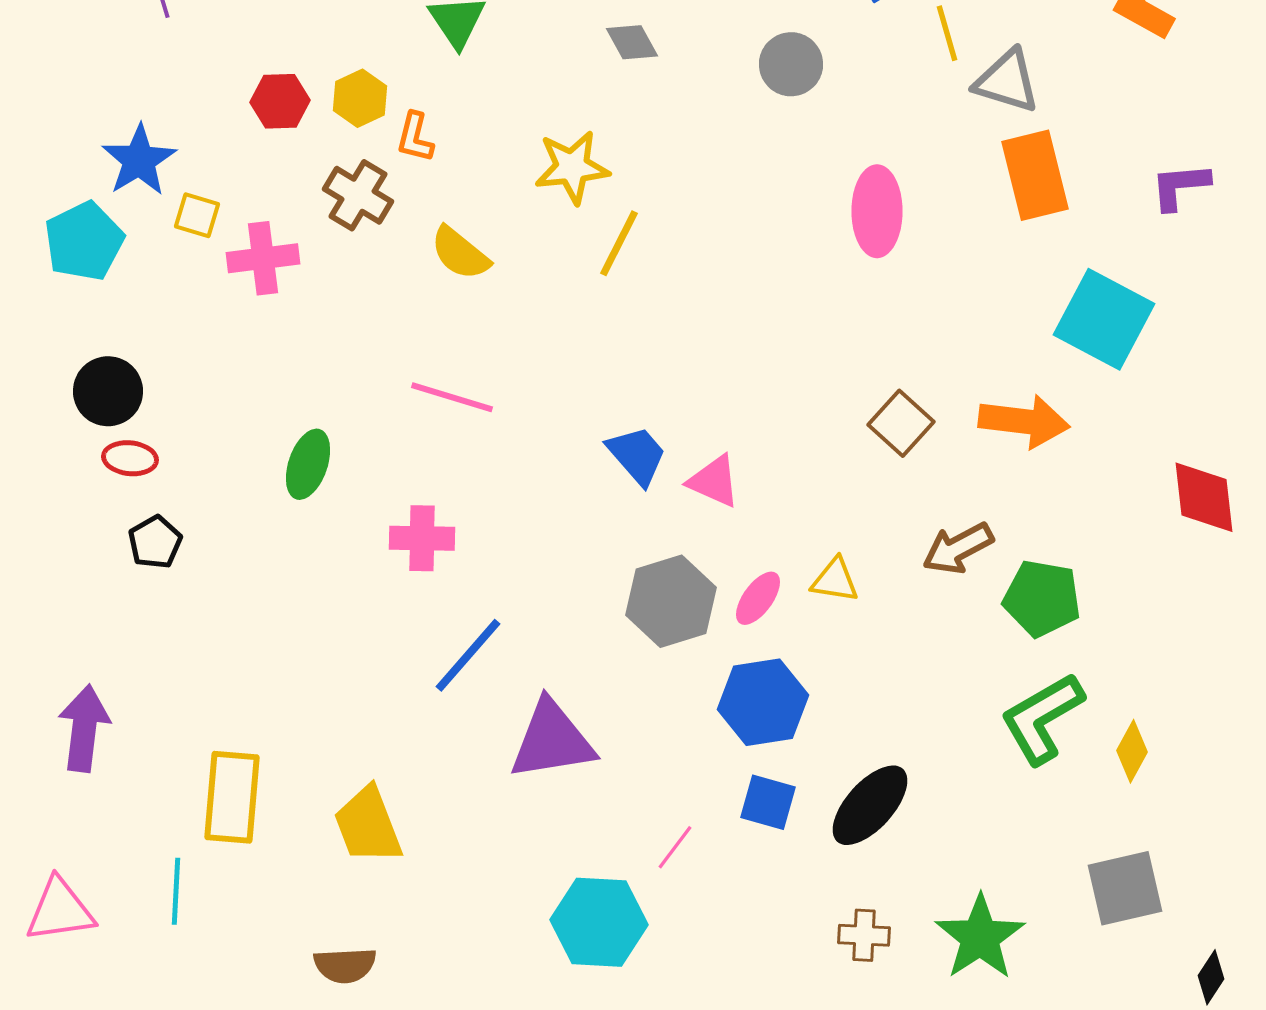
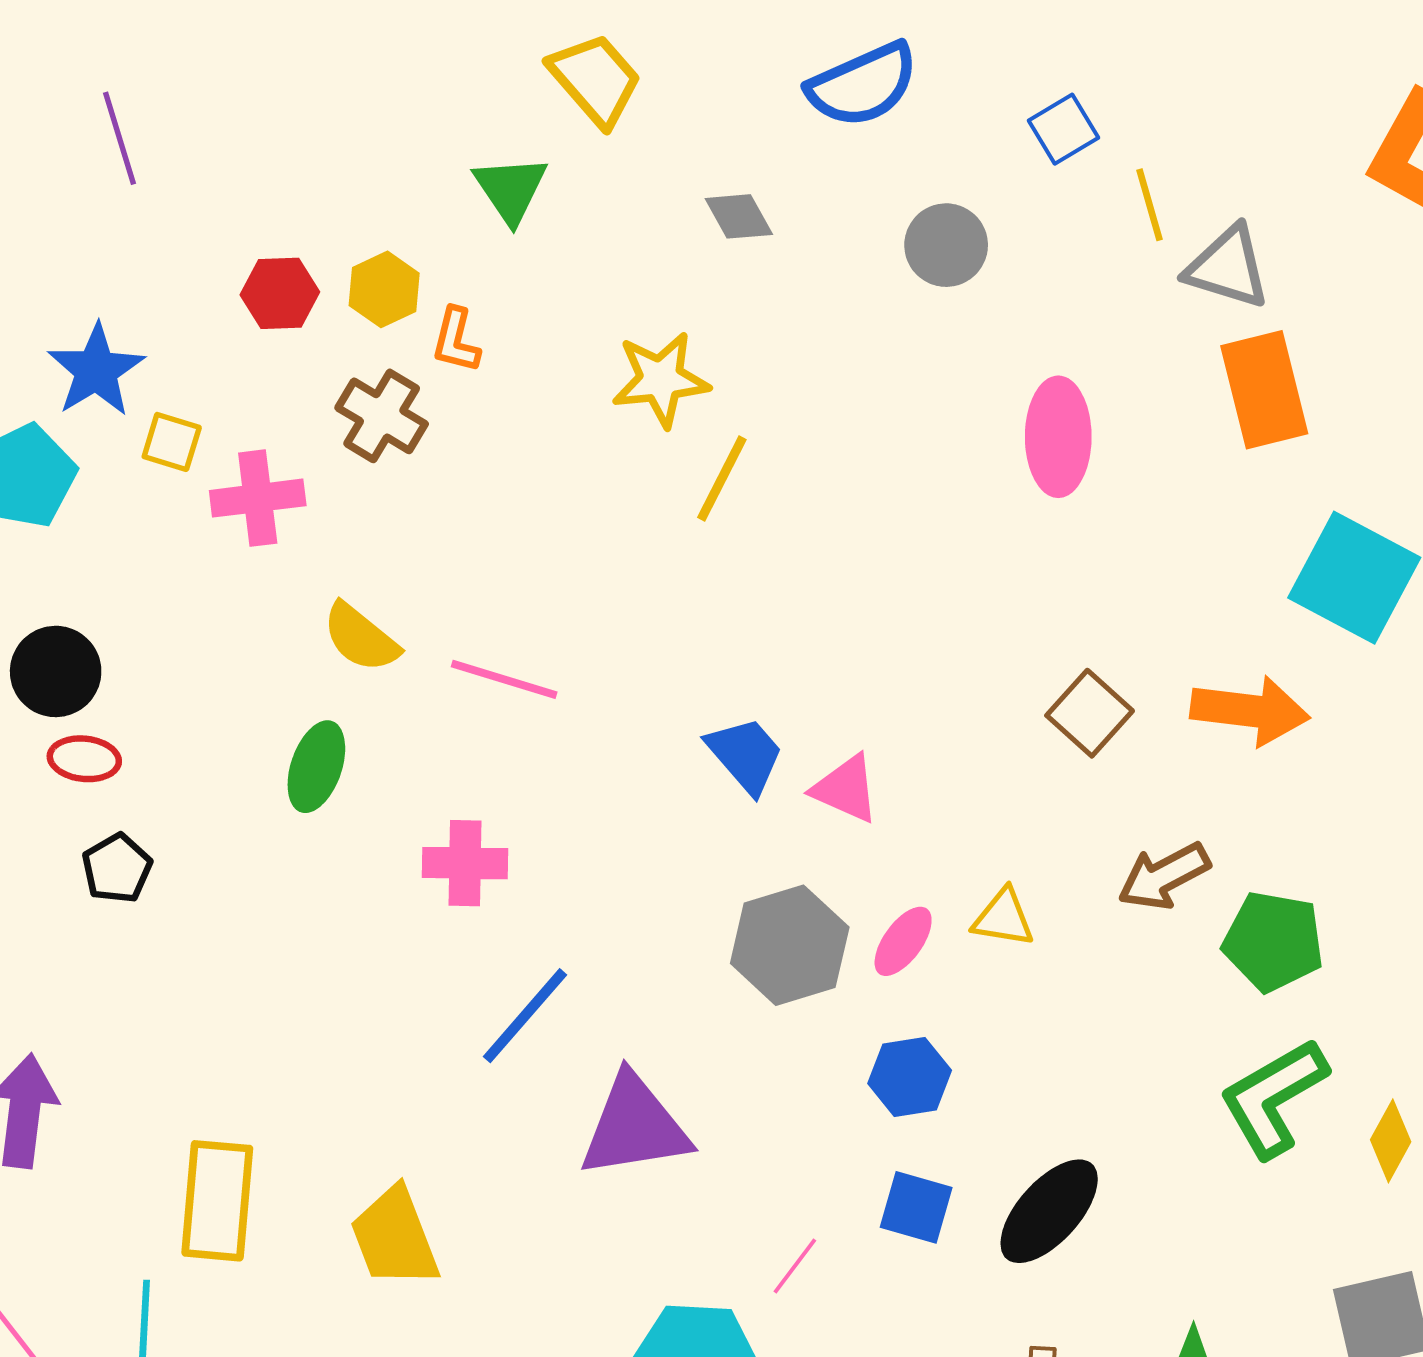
yellow semicircle: (460, 253) -> (361, 638), moved
blue hexagon: (763, 702) -> (910, 1077), size x0.7

